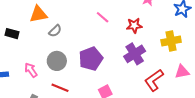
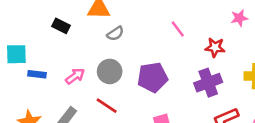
pink arrow: (31, 70) -> (75, 76), turned 77

